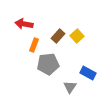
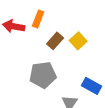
orange rectangle: (34, 45) -> (38, 19), moved

